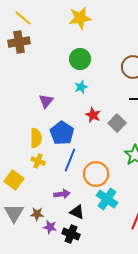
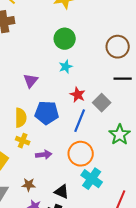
blue pentagon: (62, 133) -> (47, 113), turned -30
blue line: (70, 160) -> (80, 121), moved
purple arrow: (62, 194) -> (44, 155), moved
brown star: (37, 214) -> (29, 185), moved

